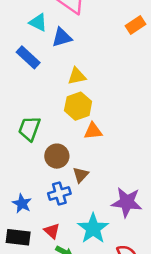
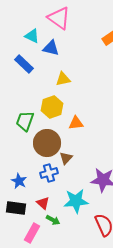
blue triangle: (62, 37) -> (51, 48), turned 30
yellow hexagon: (78, 106) -> (52, 107), moved
brown circle: (57, 156) -> (47, 143), size x1.4
cyan star: (93, 228) -> (76, 201), turned 30

